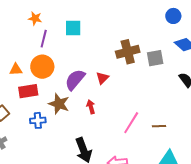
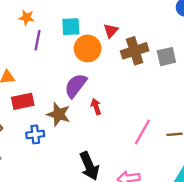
orange circle: (42, 67) -> (88, 48), moved
red triangle: (102, 78) -> (111, 31), moved
red arrow: (91, 107) -> (96, 107), moved

